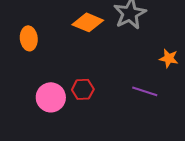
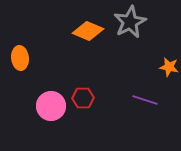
orange ellipse: (29, 38) -> (20, 58), moved

